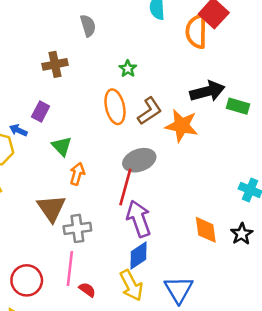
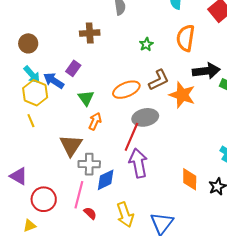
orange semicircle: (196, 32) -> (186, 38), moved
orange ellipse: (115, 107) -> (126, 90), moved, turned 72
blue arrow: (18, 130) -> (54, 81), size x1.5
blue diamond: (138, 255) -> (106, 180), moved

